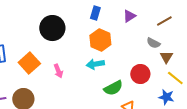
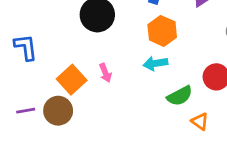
orange square: (29, 63) -> (72, 80), moved

